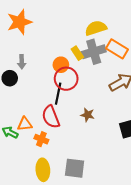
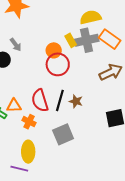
gray arrow: (22, 62) -> (16, 45), turned -40
black line: (58, 94) -> (60, 100), moved
gray square: (75, 168) -> (63, 134), moved, turned -35

